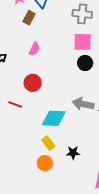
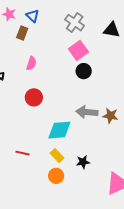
gray cross: (82, 14) -> (75, 23), turned 36
pink square: (83, 42) -> (78, 50), turned -30
red line: (15, 104) -> (22, 153), moved

